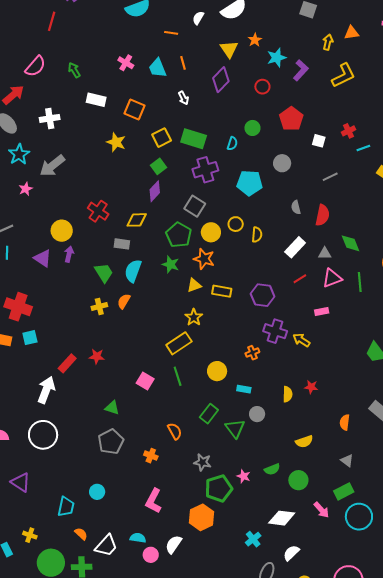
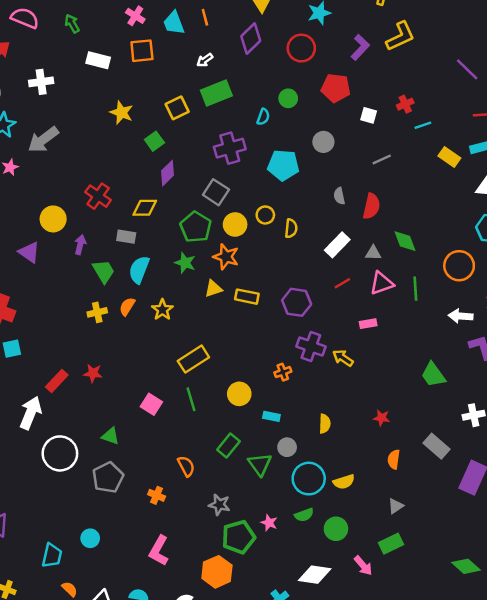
pink semicircle: (35, 66) -> (25, 18), turned -110
purple L-shape: (301, 70) -> (360, 47), moved
red circle: (262, 87) -> (301, 48), size x1.5
white arrow: (183, 98) -> (205, 60), turned 80
orange square: (135, 110) -> (142, 51), moved, turned -30
red pentagon: (291, 119) -> (336, 88), turned -30
green rectangle: (194, 139) -> (216, 93), moved, turned -40
green square: (159, 166) -> (154, 141), moved
purple arrow: (69, 254) -> (80, 245), moved
yellow star: (194, 317) -> (162, 310), moved
red star: (311, 387) -> (382, 418), moved
white circle: (43, 435) -> (60, 453), moved
gray triangle: (347, 461) -> (396, 506), turned 48
cyan circle: (359, 517) -> (309, 479), moved

